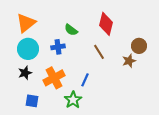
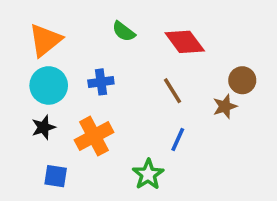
red diamond: (106, 24) -> (185, 42), turned -50
green semicircle: (71, 30) -> (124, 31), moved
blue line: (85, 80) -> (178, 140), moved
green star: (73, 100) -> (148, 174), moved

